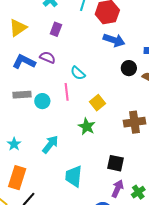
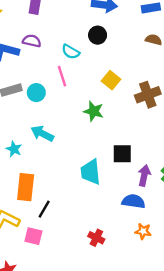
black circle: (129, 68) -> (98, 35), moved
yellow square: (98, 103) -> (111, 80), moved
cyan arrow: (50, 144) -> (42, 134), moved, turned -90
black square: (115, 163) -> (122, 154), moved

